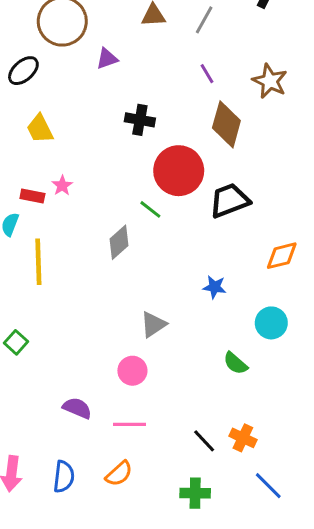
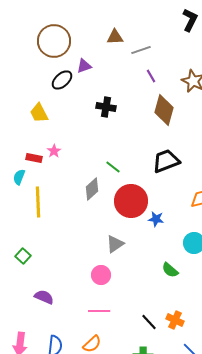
gray line: (204, 20) -> (141, 50), moved, turned 42
black ellipse: (23, 71) -> (62, 80), moved
red circle: (179, 171) -> (131, 201), moved
purple semicircle: (77, 408) -> (44, 297), moved

